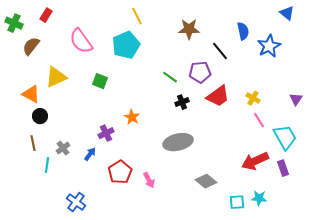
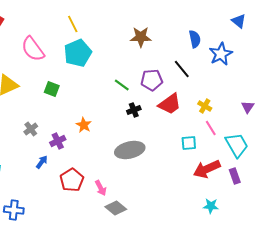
yellow line: (137, 16) -> (73, 24), moved
black line: (220, 51) -> (182, 69), moved
gray cross: (63, 148) -> (31, 129), moved
gray diamond: (206, 181) -> (116, 208), moved
blue cross: (76, 202) -> (14, 210), moved, turned -30
cyan square: (237, 202) -> (189, 143), moved

